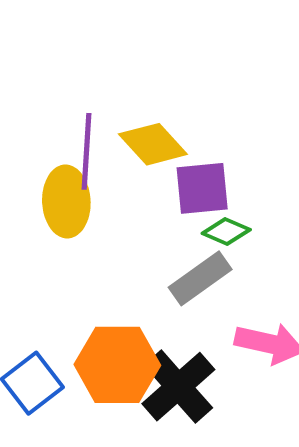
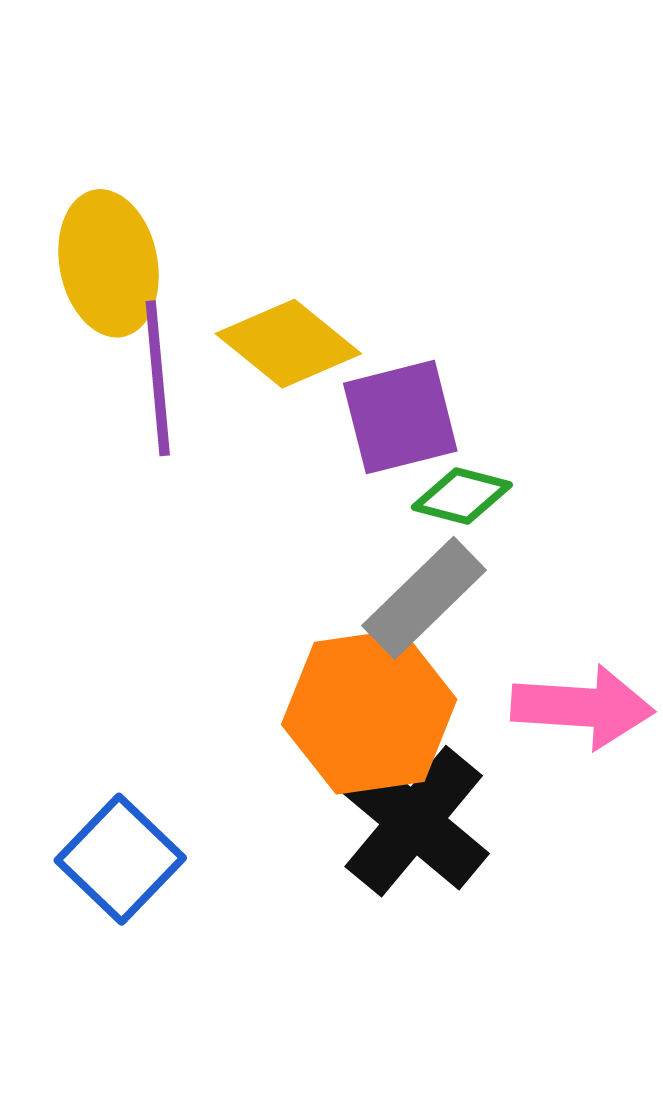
yellow ellipse: (66, 202) -> (108, 263), moved
orange hexagon: (117, 365) -> (369, 712), moved

